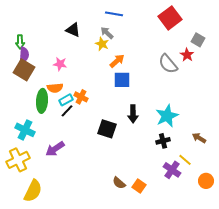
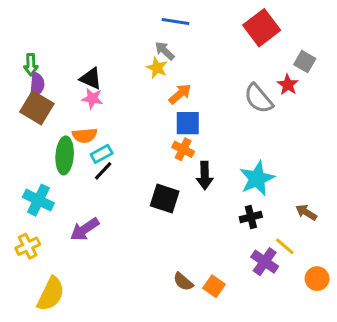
black triangle: (73, 30) -> (91, 78), moved
orange cross: (81, 97) -> (183, 149), moved
yellow cross: (18, 160) -> (28, 246), size x0.7

